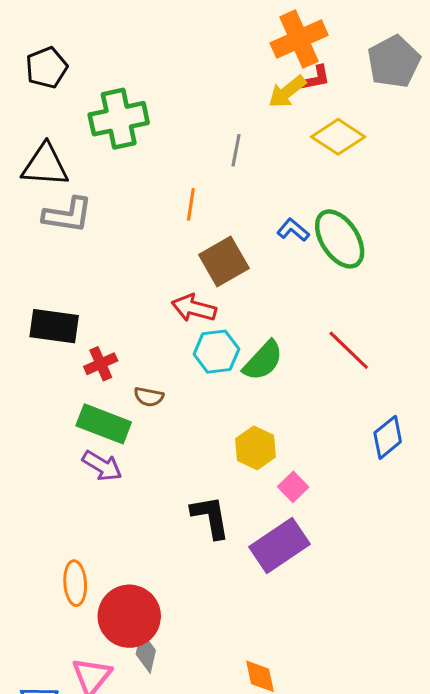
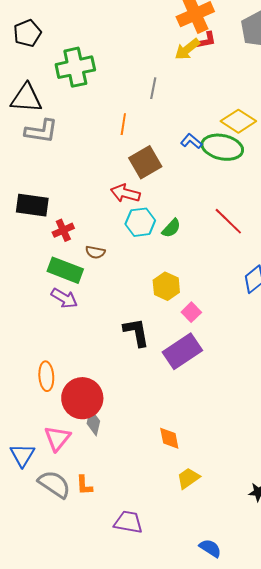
yellow diamond: (338, 137) -> (238, 121), moved
green ellipse: (340, 239) -> (222, 147), turned -45
green semicircle: (263, 361) -> (171, 228), size x0.7

